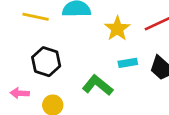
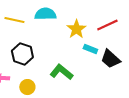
cyan rectangle: (128, 63) -> (90, 49), moved, turned 32

